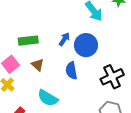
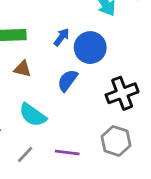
brown triangle: (38, 65) -> (23, 69), turned -32
blue semicircle: (71, 71) -> (68, 80), turned 42

